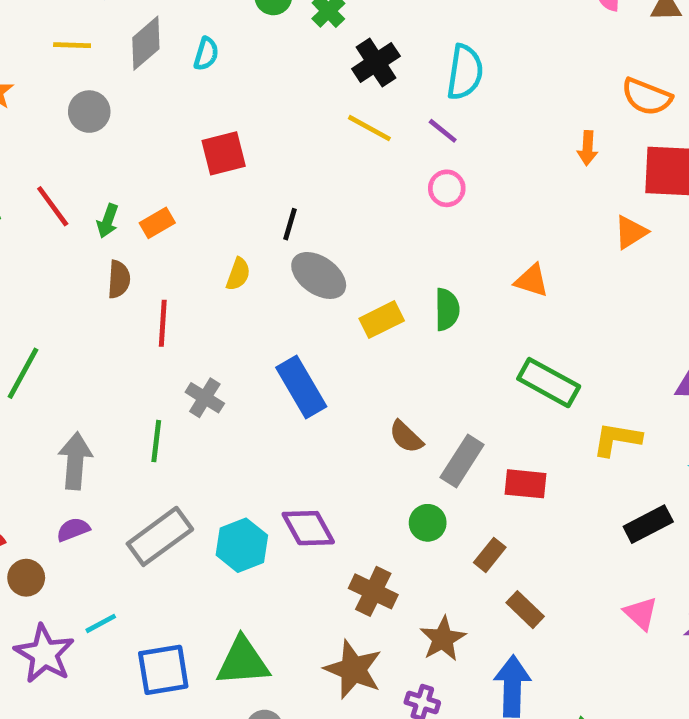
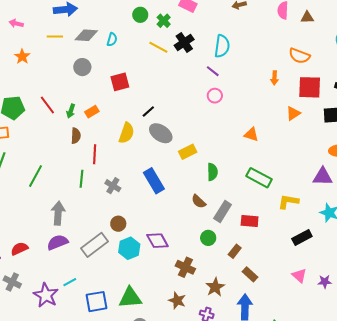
gray diamond: (146, 43) -> (86, 35), turned 45
gray circle: (89, 112) -> (82, 67), moved
yellow line: (369, 128) -> (158, 47), moved
black line: (290, 224) -> (148, 112), turned 32
yellow semicircle: (238, 274) -> (127, 133), size x1.5
green semicircle: (447, 309) -> (212, 172), moved
green line: (156, 441) -> (82, 179), moved
purple semicircle: (73, 529) -> (57, 242), size x1.5
brown circle: (26, 578) -> (118, 224), moved
brown star: (353, 669) -> (177, 301), size x0.7

